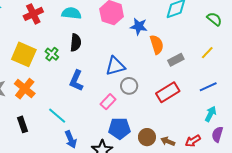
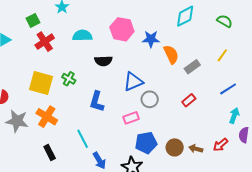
black semicircle: (76, 43) -> (103, 61), moved, turned 90
red rectangle: (168, 92) -> (189, 100), size x0.6
pink rectangle: (108, 102) -> (131, 118), turned 35
cyan line: (57, 116) -> (83, 139), turned 30

